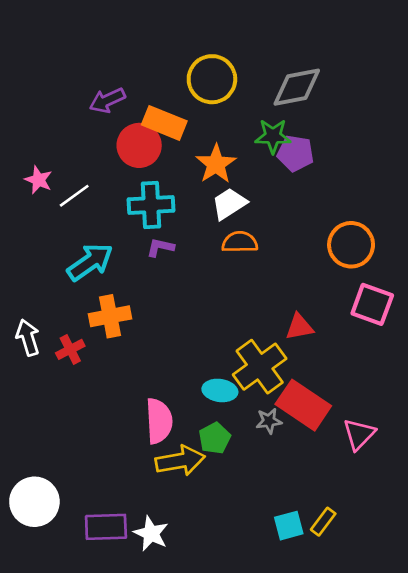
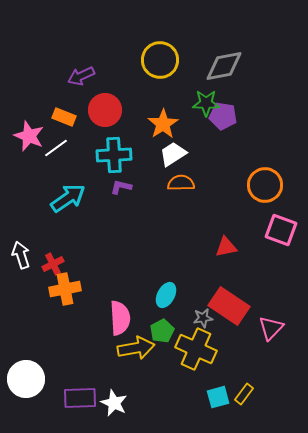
orange rectangle: (164, 123) -> (64, 117), moved, size x0.7
pink star: (38, 180) -> (29, 136), size x1.4
orange cross: (110, 316) -> (65, 289), moved
yellow cross: (260, 367) -> (196, 349), moved, turned -30
cyan ellipse: (220, 390) -> (166, 295), turned -70

